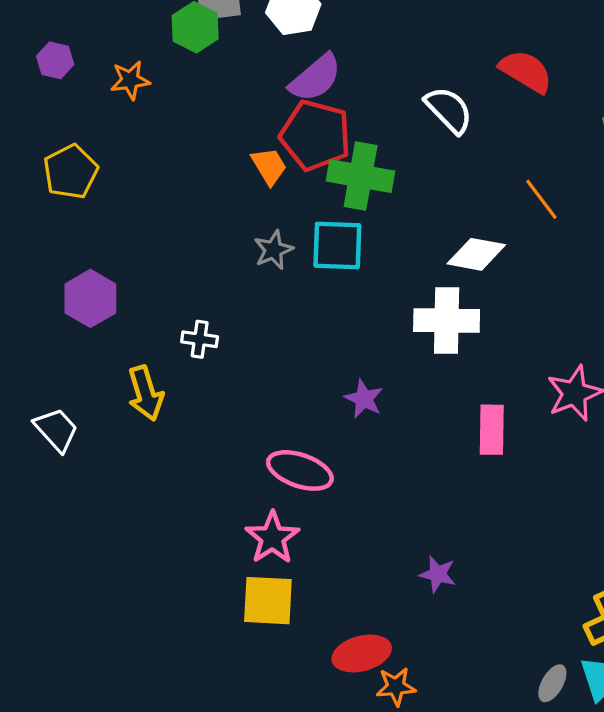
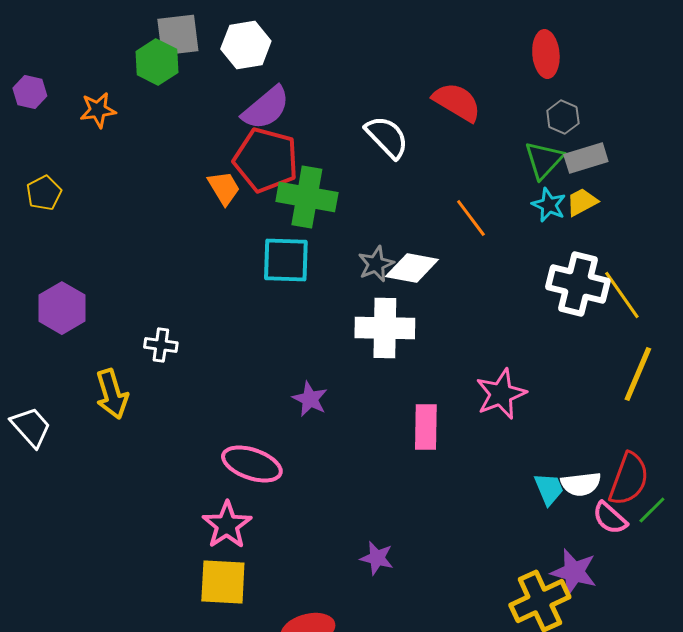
yellow pentagon: (71, 172) -> (44, 193), size x0.7
gray star: (273, 250) -> (376, 264), moved

